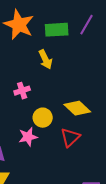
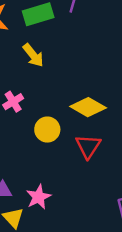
pink star: (28, 137) -> (38, 197), moved

